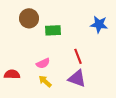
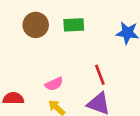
green rectangle: (53, 30) -> (74, 25), moved

